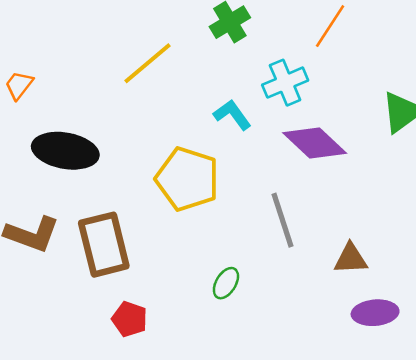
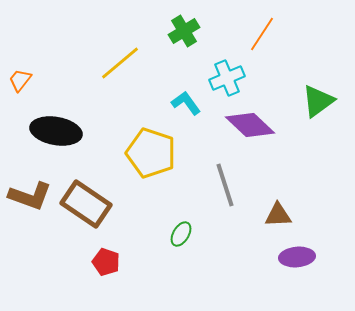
brown rectangle: (104, 245) -> (86, 204), turned -42

